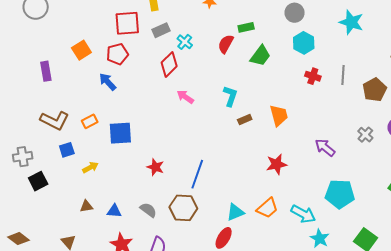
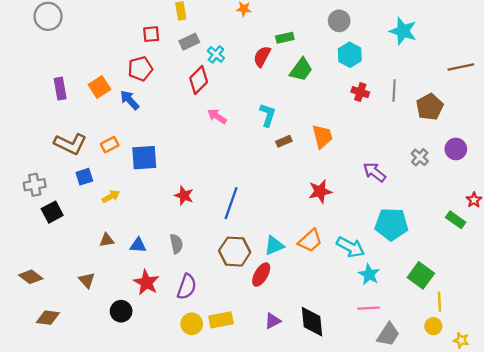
red square: (127, 23) -> (151, 34), size x0.6
orange square: (81, 50) -> (100, 87), moved
brown hexagon: (183, 208) -> (235, 252), moved
gray semicircle: (148, 210) -> (176, 244), turned 42

